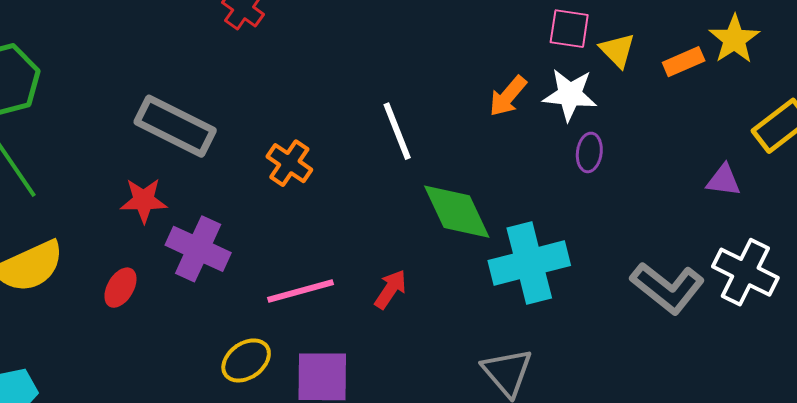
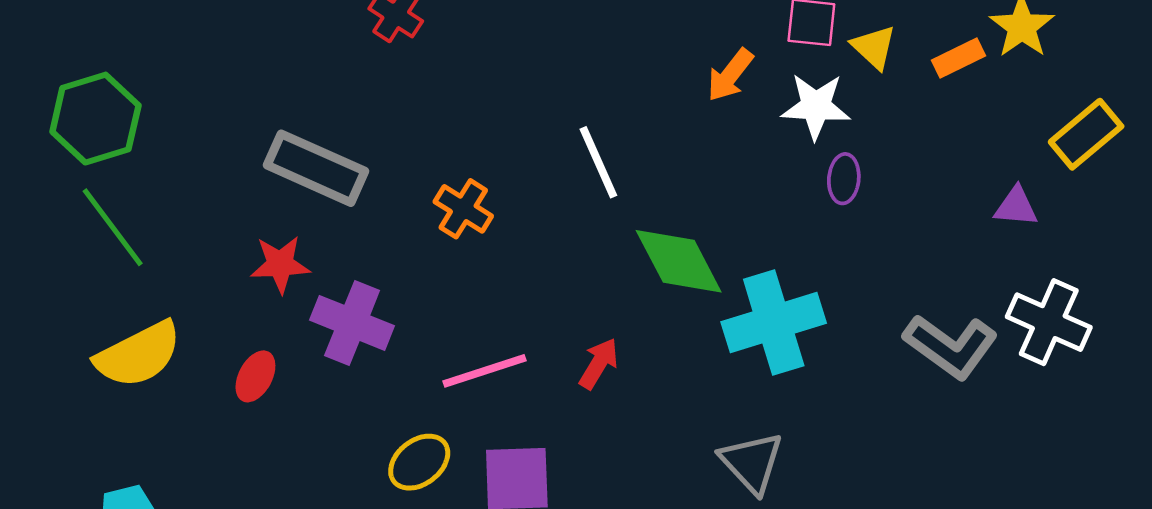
orange arrow: (508, 96) -> (730, 75), moved

